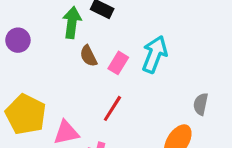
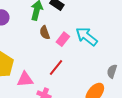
cyan arrow: (155, 54) -> (87, 36), turned -80

